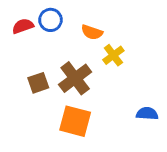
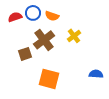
orange semicircle: (92, 32) -> (52, 16), moved
brown cross: (75, 78) -> (44, 40), moved

